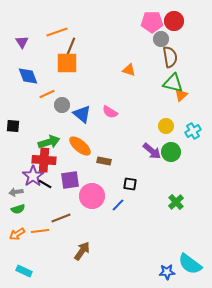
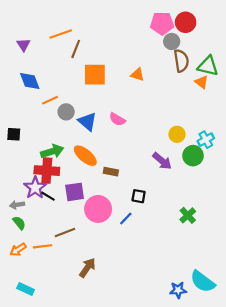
orange square: (67, 63) -> (95, 75), moved
green triangle: (173, 83) -> (208, 66), moved
orange triangle: (181, 95) -> (202, 82), moved, turned -40
green circle: (171, 152) -> (193, 156), moved
green semicircle: (18, 209) -> (19, 223), turned -112

